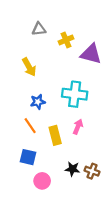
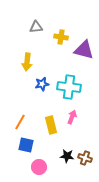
yellow cross: (66, 40) -> (61, 37), turned 32
yellow arrow: (29, 67) -> (27, 62), turned 36
blue star: (38, 102) -> (42, 84), moved
orange line: (30, 126) -> (20, 122), moved, turned 63

